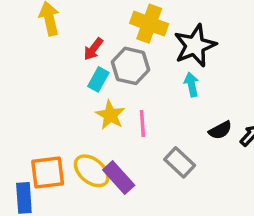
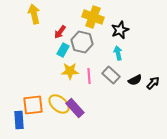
black star: (195, 46) -> (120, 30), size x0.7
yellow star: (110, 115) -> (70, 71), turned -30
gray rectangle: (180, 162) -> (111, 75), moved

